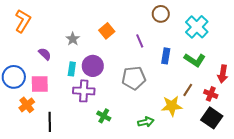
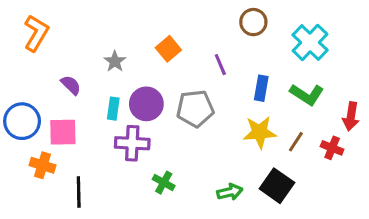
gray pentagon: (134, 78) -> (195, 109), moved
orange cross: (27, 105) -> (42, 165), turned -35
yellow star: (172, 106) -> (260, 132), moved
black square: (212, 118) -> (277, 186), moved

